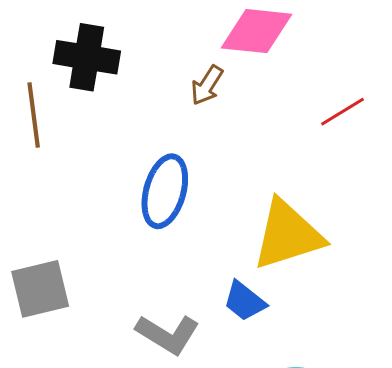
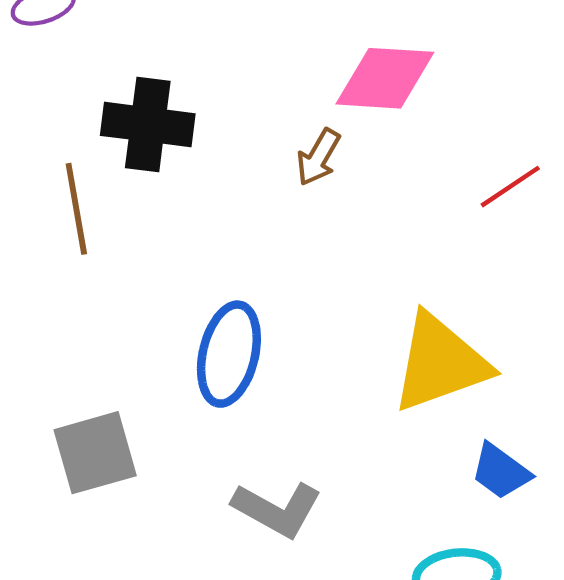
blue ellipse: (165, 191) -> (229, 354), moved
blue trapezoid: (244, 301) -> (501, 471), moved

